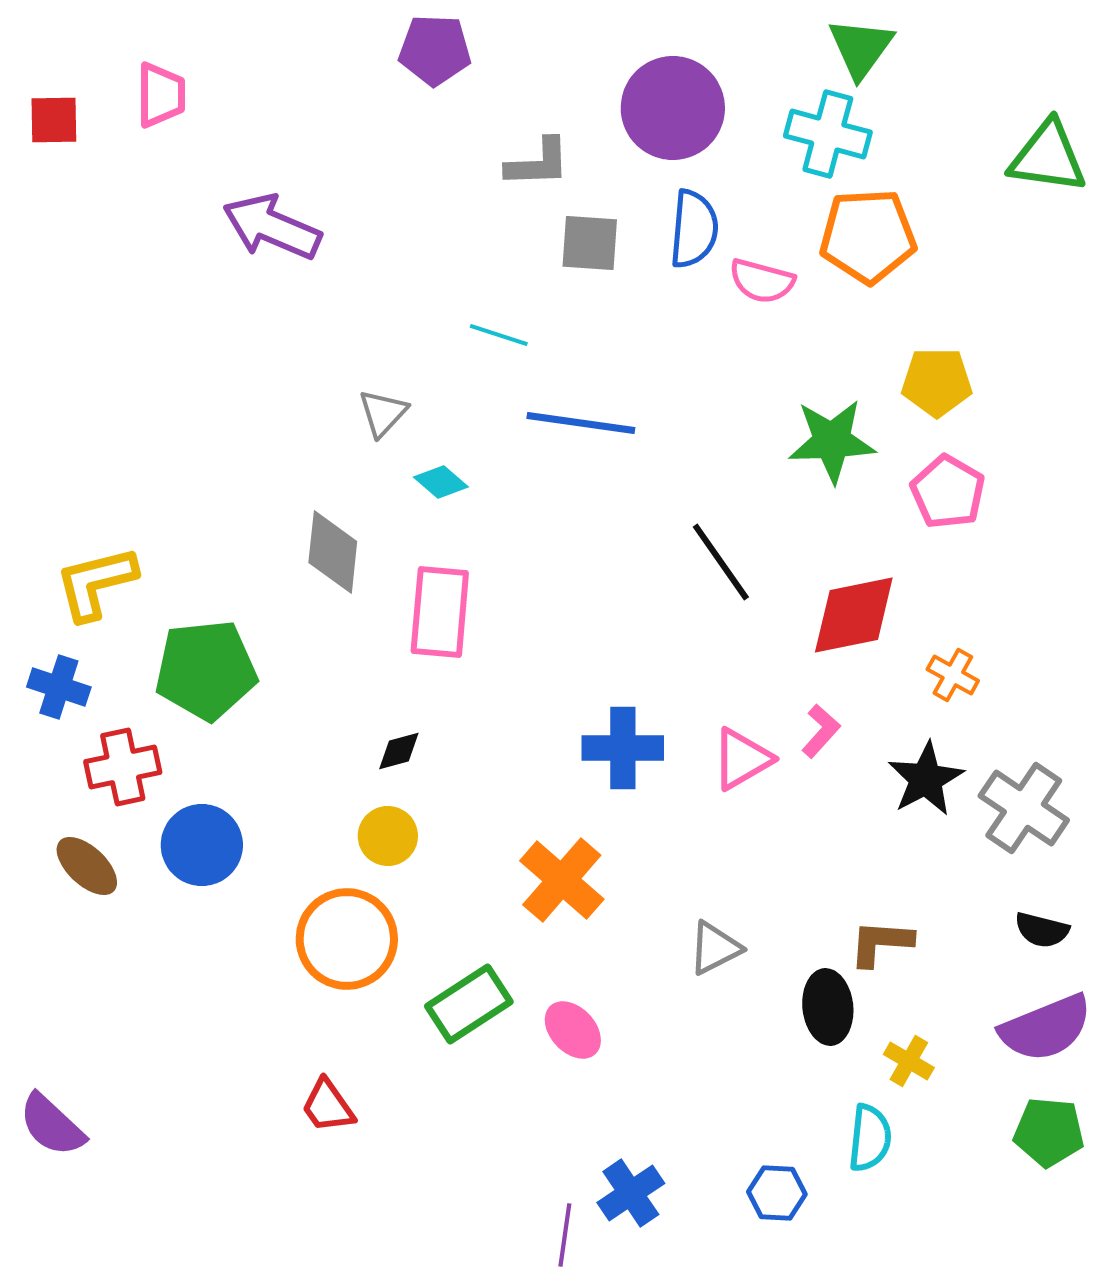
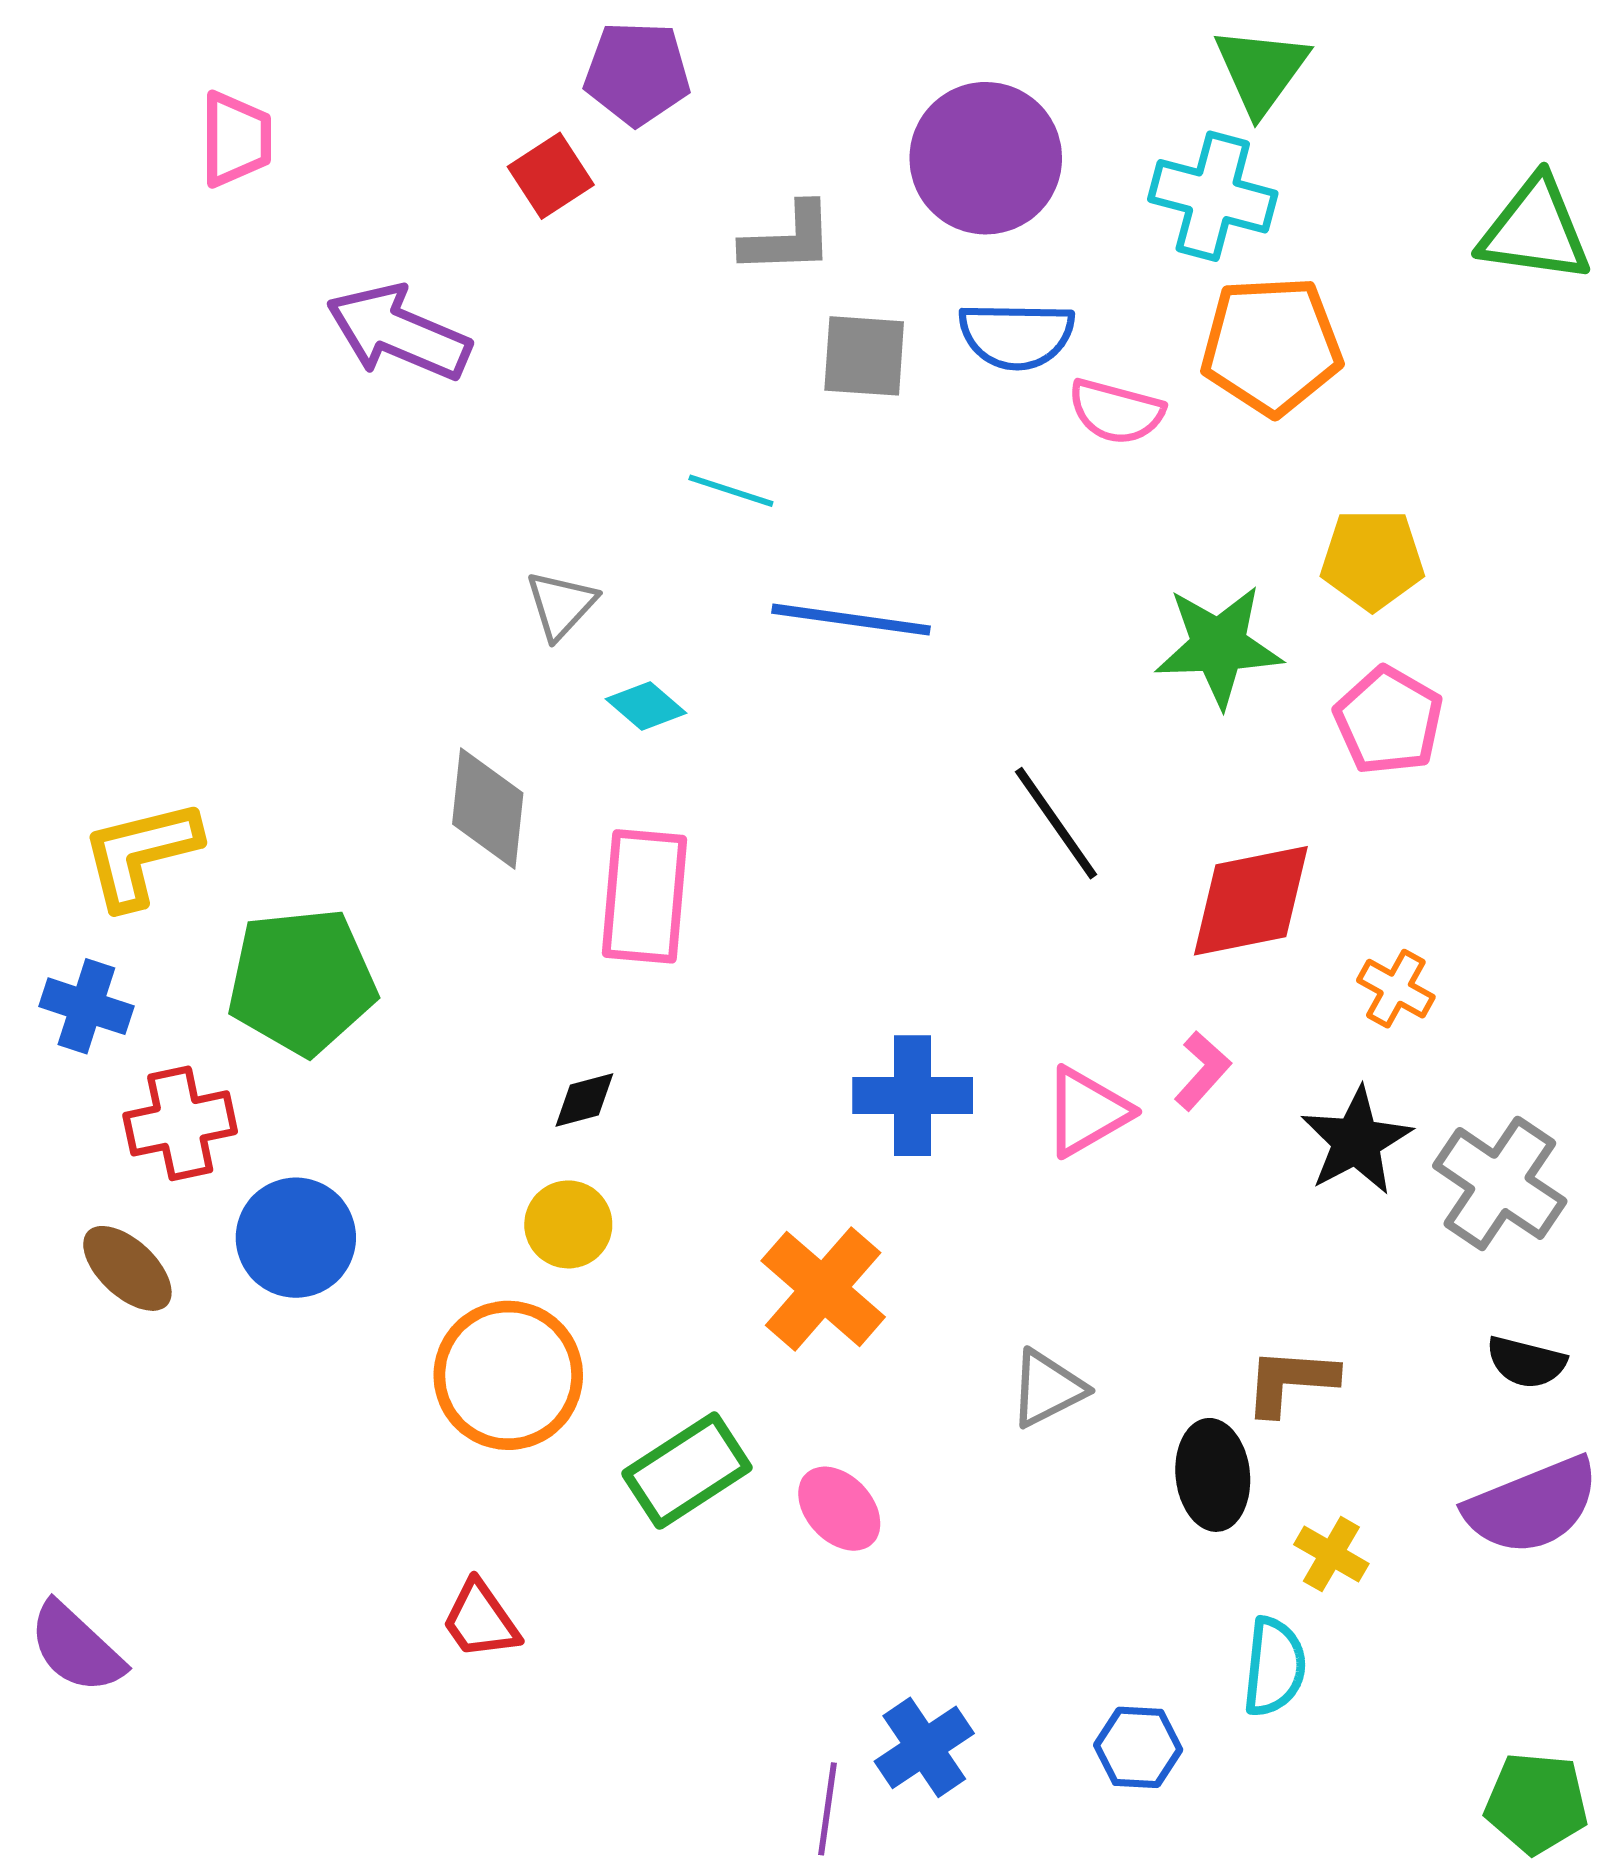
red square: (54, 120) -> (551, 176), moved, turned -32
blue semicircle: (694, 229) -> (1017, 335), turned 86
green pentagon: (1049, 1132) -> (1536, 1803), moved

